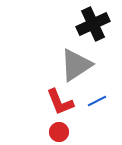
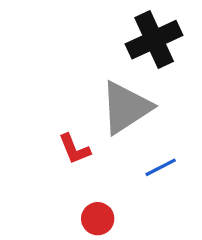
red L-shape: (60, 102) -> (74, 149), moved, size x0.7

